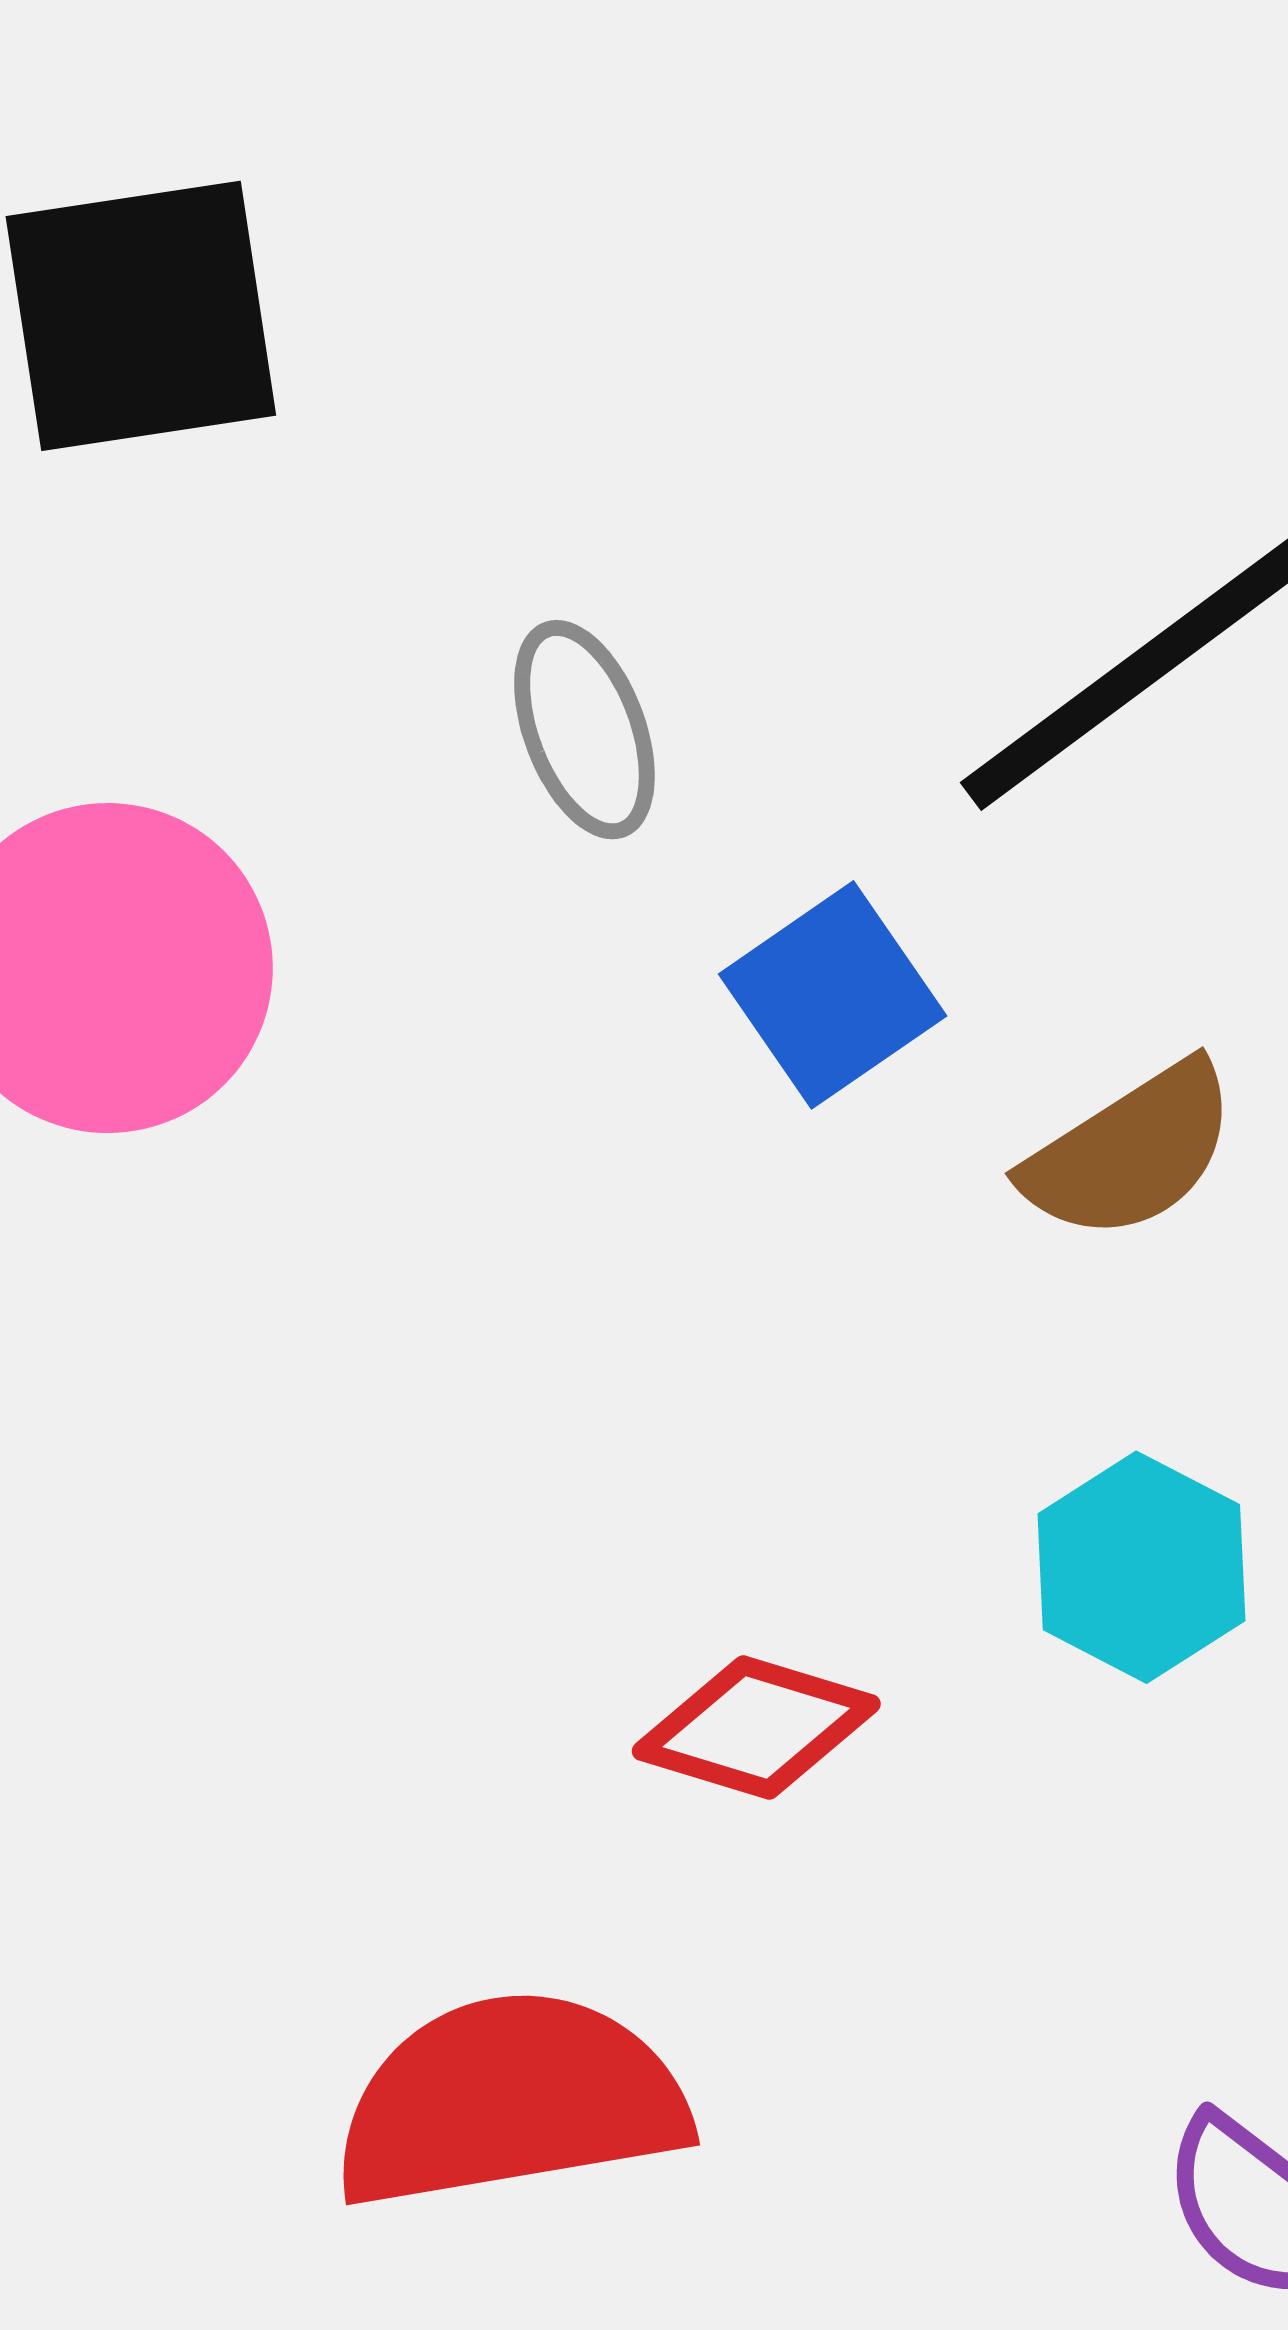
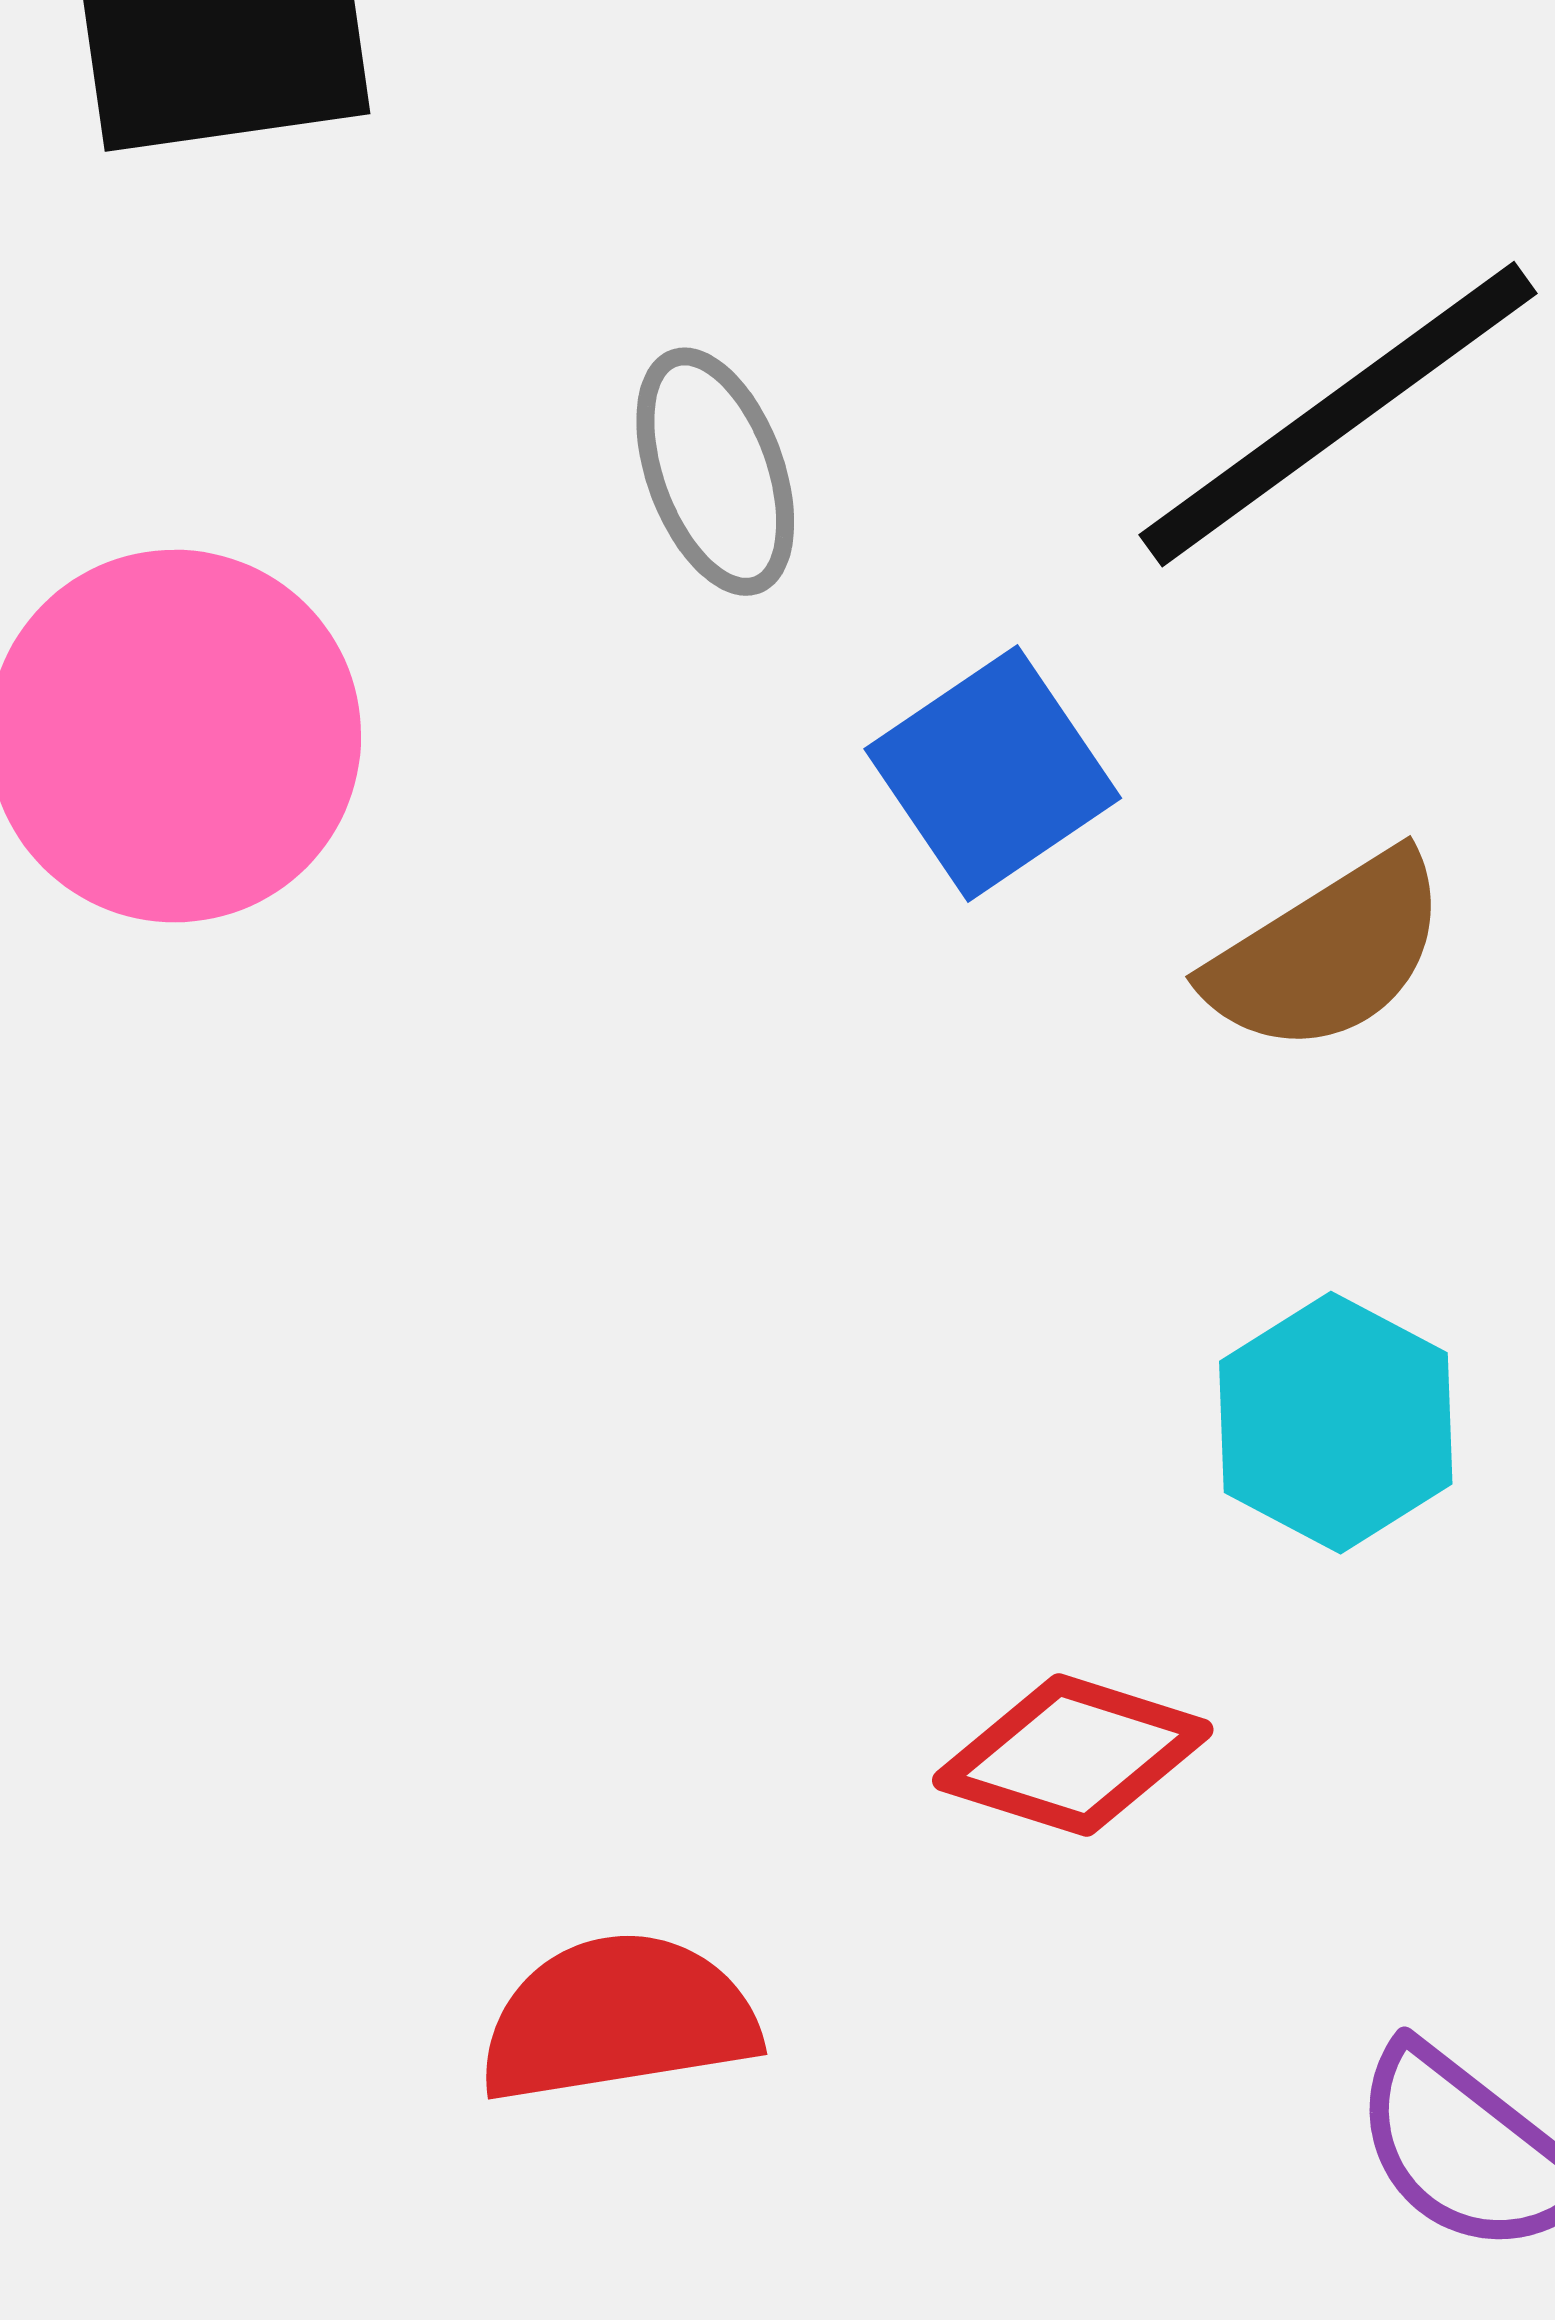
red diamond: (756, 1728) -> (1073, 1755), moved
red semicircle: (510, 2100) -> (618, 2018), size x0.7

